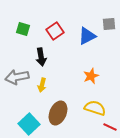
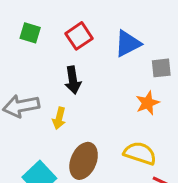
gray square: (109, 24) -> (161, 68), moved
black arrow: (41, 57) -> (73, 80), moved
orange star: (91, 76) -> (148, 103), moved

